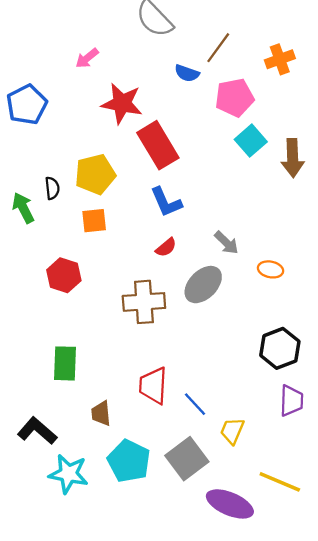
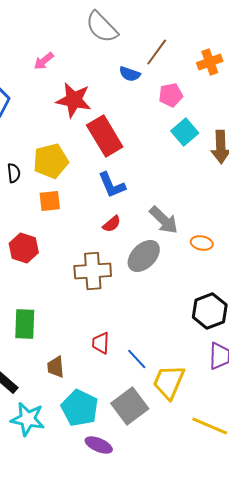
pink pentagon: (235, 98) -> (171, 95), size x0.7
gray arrow: (226, 243) -> (164, 220), size x1.4
red trapezoid: (153, 386) -> (101, 343), size x0.7
yellow trapezoid: (232, 431) -> (169, 382), size x1.5
purple ellipse: (230, 504) -> (99, 445), moved, size x0.7

